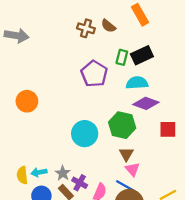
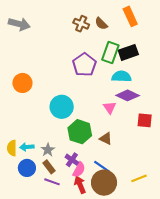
green rectangle: (122, 57) -> (110, 53), size x1.5
green hexagon: (122, 125) -> (80, 132), moved
cyan circle: (85, 134) -> (62, 107), moved
brown triangle: (126, 154) -> (106, 139), turned -40
pink triangle: (132, 169) -> (110, 108), moved
purple cross: (80, 183) -> (72, 160), moved

